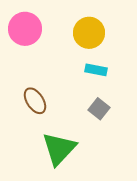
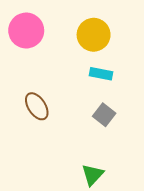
green triangle: (59, 149) -> (93, 175), moved, size x0.6

